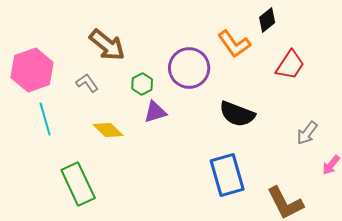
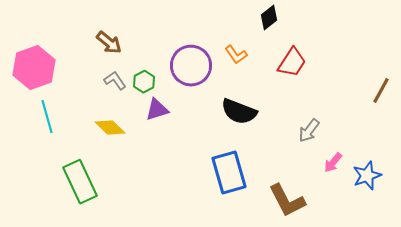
orange L-shape: (234, 44) -> (236, 55), moved, size x0.7
brown arrow: (107, 45) -> (109, 43), size x0.7
gray L-shape: (87, 83) -> (115, 81), moved

